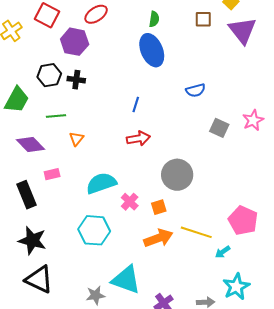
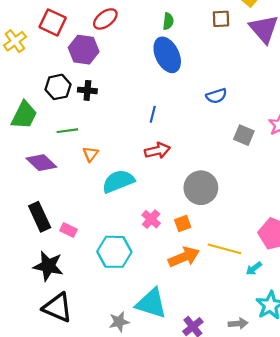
pink rectangle: (52, 174) -> (69, 230), moved, turned 42
cyan semicircle: (101, 183) -> (118, 181), moved

